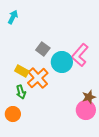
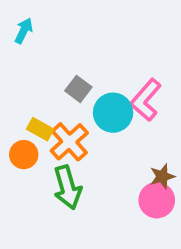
green arrow: (21, 92) -> (67, 187), moved, size x1.6
orange circle: (13, 114) -> (24, 155), moved

